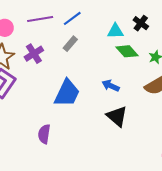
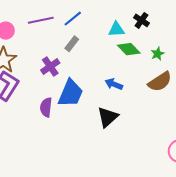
purple cross: (34, 54) -> (50, 67), moved
black triangle: (117, 116) -> (108, 117), moved, turned 40
purple semicircle: (44, 134) -> (46, 107), moved

